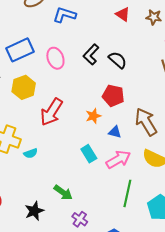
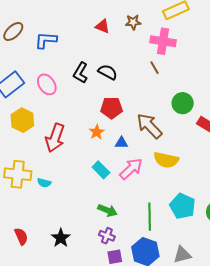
cyan semicircle: (31, 153) -> (44, 183), turned 48
green arrow: (63, 192) -> (107, 210), moved
green line: (127, 193) -> (150, 217), moved

